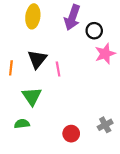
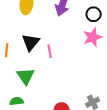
black circle: (94, 31) -> (94, 14), moved

